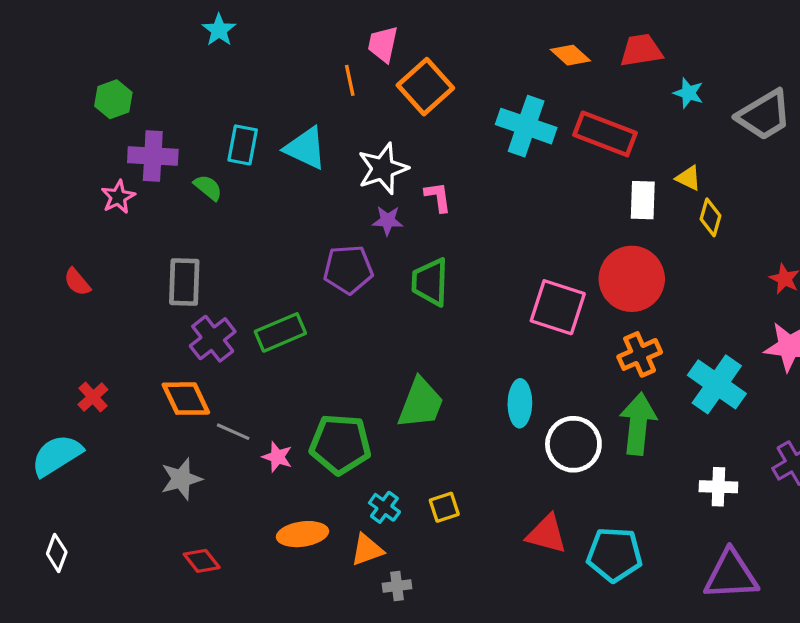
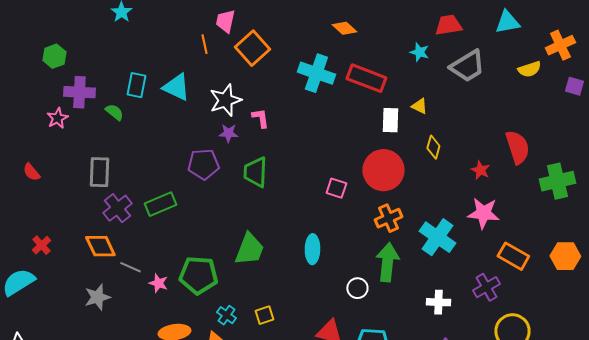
red trapezoid: (641, 50) -> (448, 25), moved
yellow diamond: (711, 217) -> (433, 147), moved
pink square: (558, 307) -> (336, 188), size x0.6
white circle: (573, 444) -> (357, 288), moved, size x0.6

